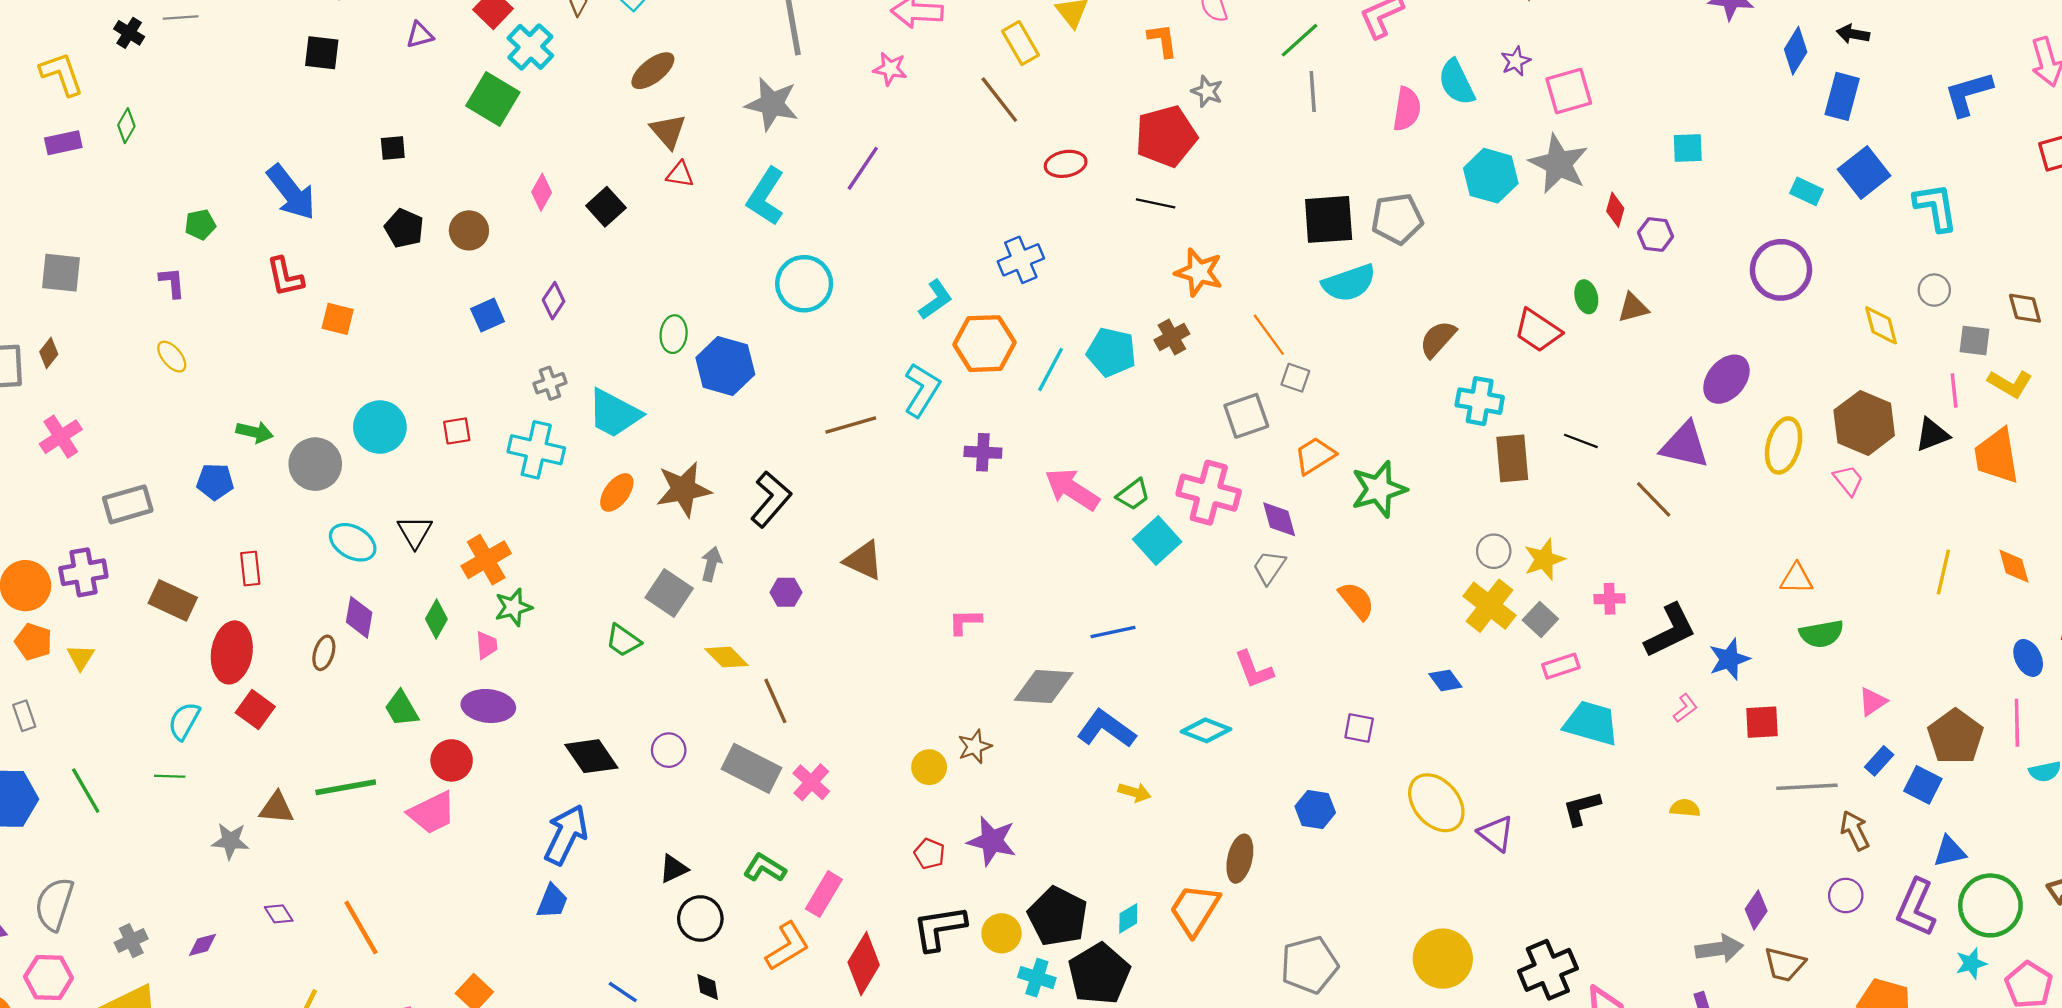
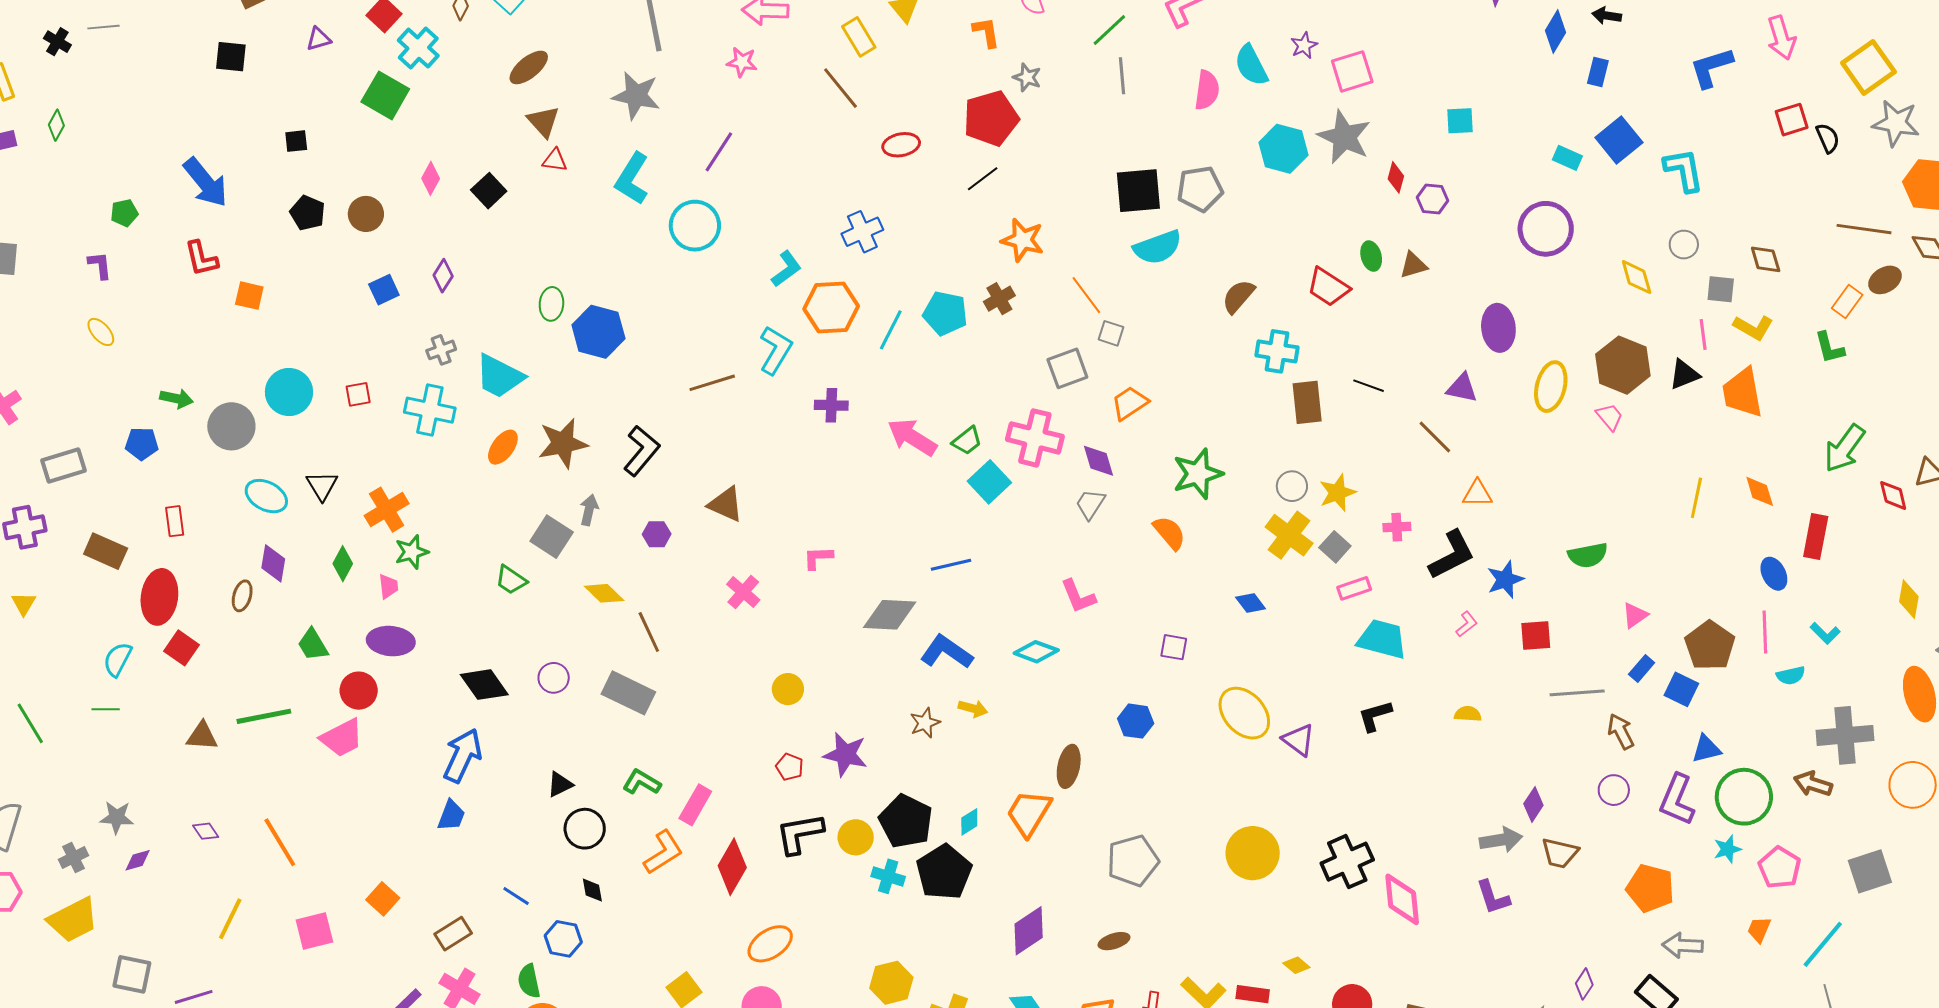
blue rectangle: (1842, 96) -> (1598, 72), size x0.7
black line: (1156, 203) -> (983, 179), turned -48
cyan circle: (804, 284) -> (695, 226), moved
purple ellipse: (1726, 379) -> (1498, 328), turned -45
purple triangle: (1685, 445) -> (1462, 388), size x0.7
green star: (1379, 489) -> (1198, 474), moved
orange triangle: (1797, 579) -> (1477, 494), moved
brown star: (975, 747) -> (925, 723), moved
pink cross: (811, 782) -> (743, 592), moved
gray star: (230, 841) -> (117, 817), moved

